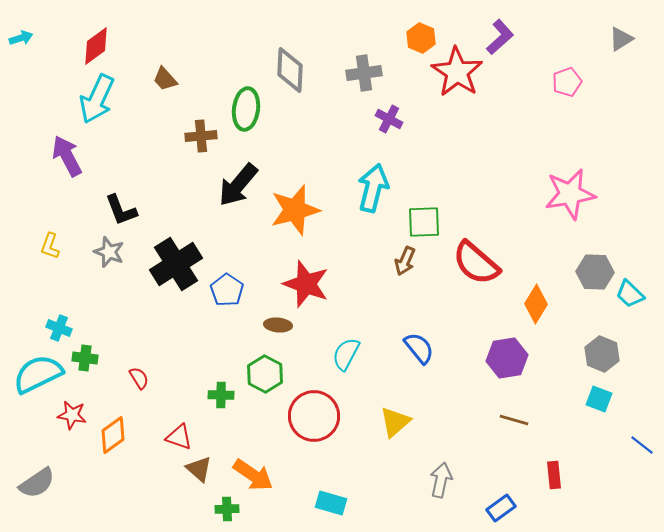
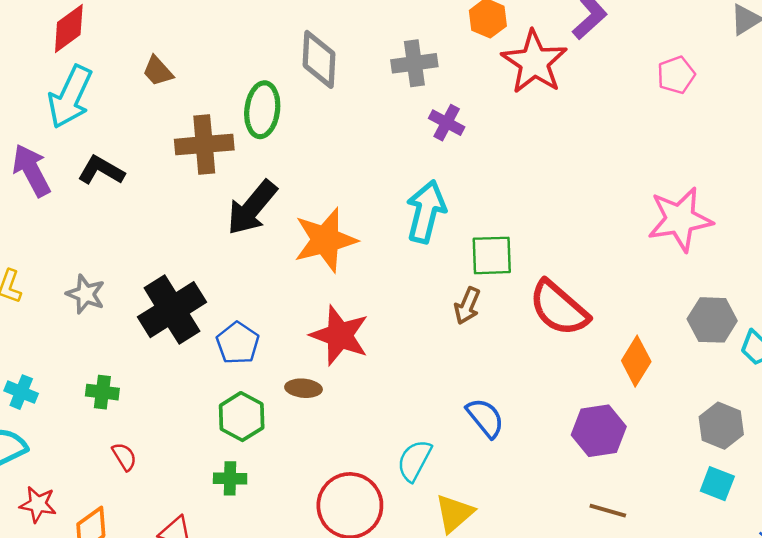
brown cross: (201, 136) -> (204, 145), size x1.4
black L-shape: (121, 210) -> (101, 170), moved, turned 141
cyan semicircle: (346, 354) -> (414, 460), moved
green cross: (85, 358) -> (102, 392), moved
green hexagon: (265, 374) -> (242, 417), moved

